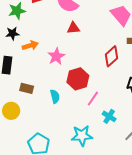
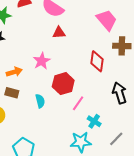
orange arrow: (30, 45) -> (14, 72), moved
red diamond: (112, 56) -> (97, 61), turned -40
cyan star: (82, 136) -> (81, 142), moved

